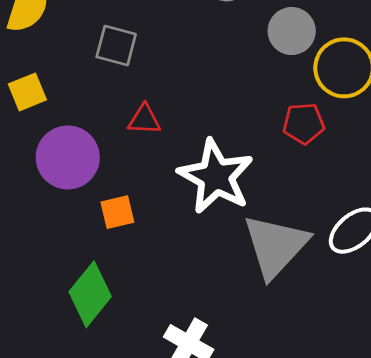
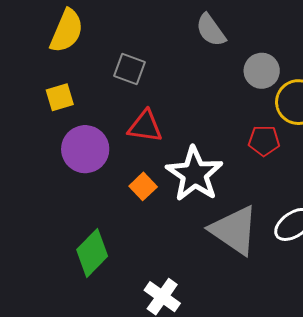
red triangle: (144, 120) -> (145, 126), size x1.4
orange square: (117, 212) -> (143, 186), moved, turned -36
gray triangle: (276, 246) -> (234, 230), turned -44

